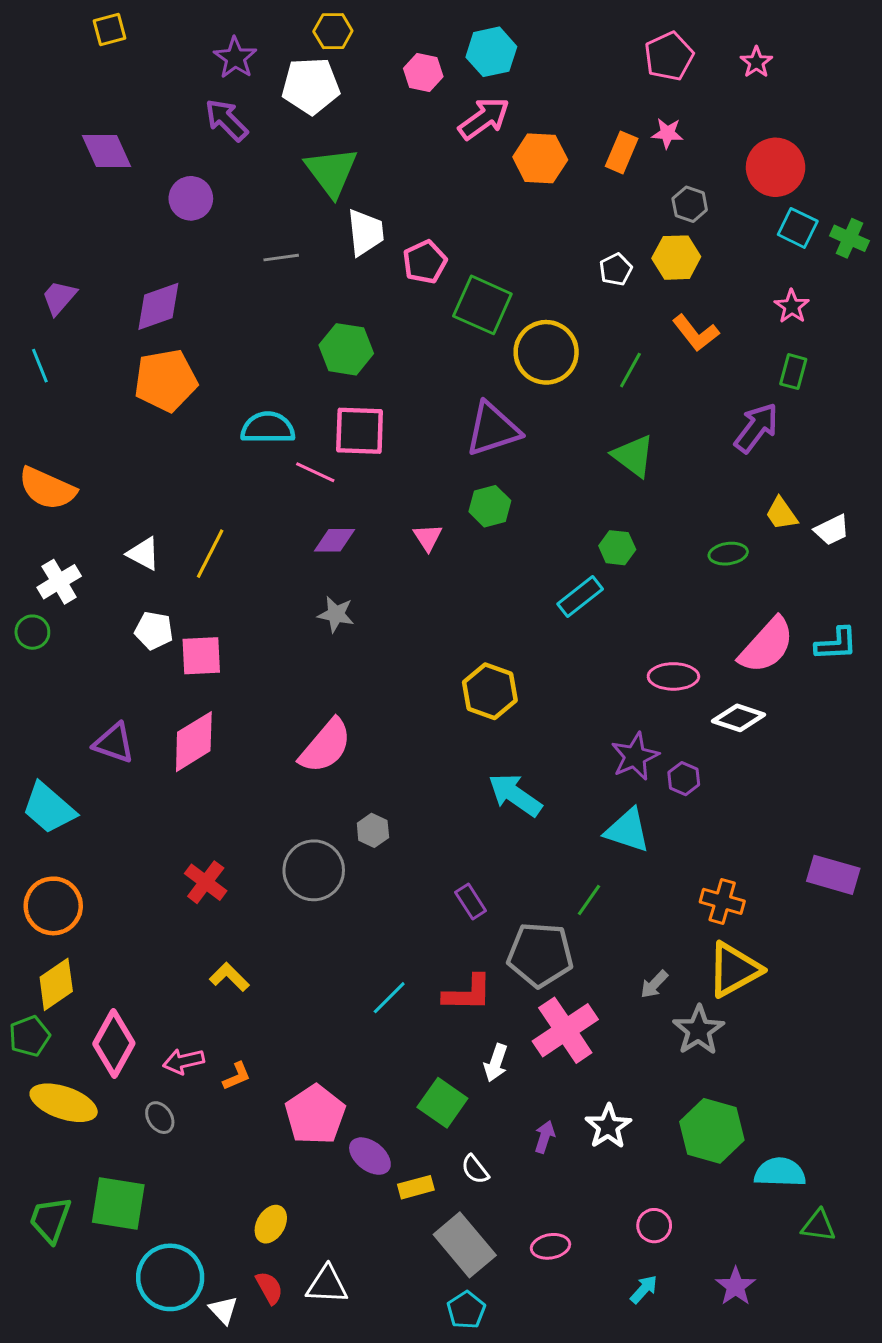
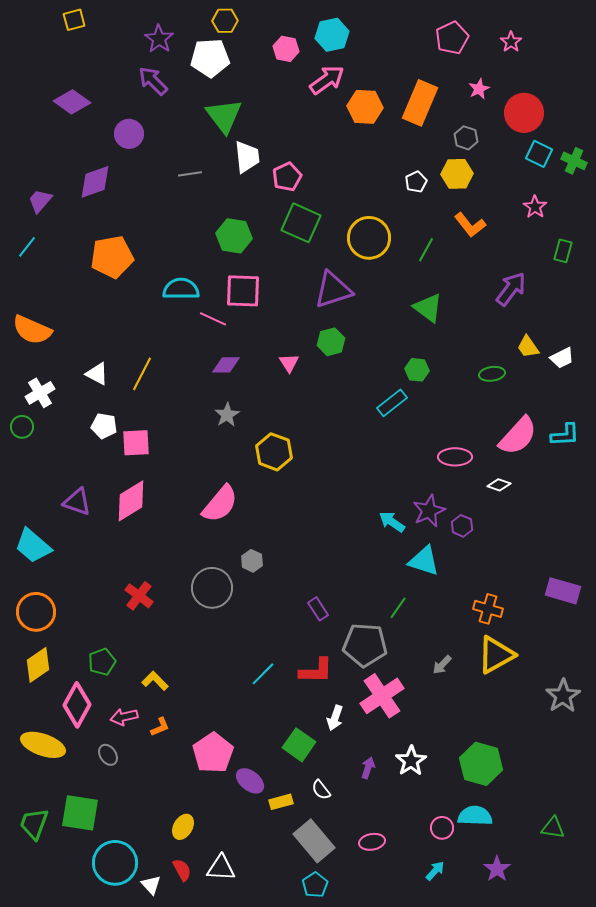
pink star: (667, 133) -> (479, 89), moved, turned -30
purple diamond: (106, 151) -> (72, 102), turned -30
orange rectangle: (622, 152) -> (420, 103), size x1.6
green square: (482, 305) -> (301, 223), moved
purple diamond: (158, 306) -> (95, 182), moved
cyan line: (40, 366) -> (27, 247), turned 60
green rectangle: (793, 372) -> (563, 251), moved
gray star: (336, 614) -> (227, 415), turned 30
yellow hexagon: (490, 691) -> (274, 452), moved
white diamond: (739, 718) -> (499, 485), size x0.7
cyan arrow: (515, 795) -> (392, 522), moved, size x0.7
yellow L-shape: (229, 977) -> (155, 681), moved
gray star: (699, 1030) -> (563, 696), moved
green pentagon: (30, 1036) -> (102, 662), moved
cyan semicircle: (780, 1172) -> (475, 816), moved

